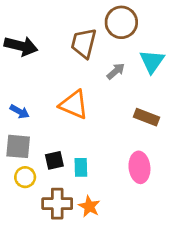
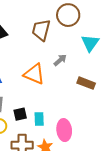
gray arrow: (116, 71) -> (60, 60), moved
pink ellipse: (139, 167) -> (64, 130), moved

